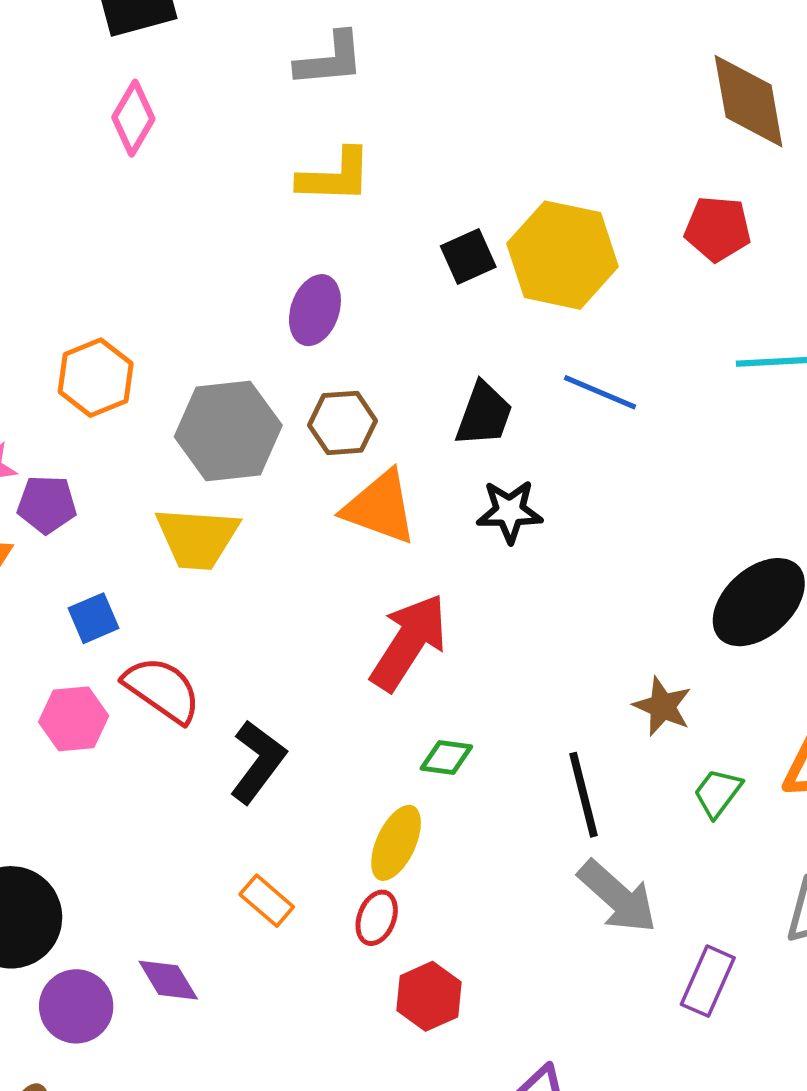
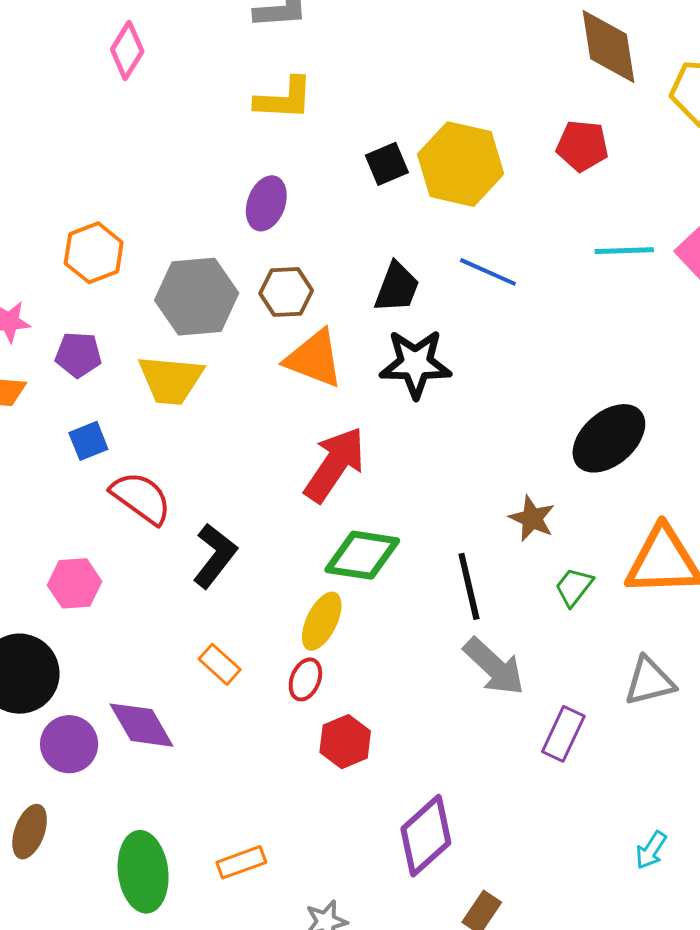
purple pentagon: (47, 504) -> (78, 355), moved
black star: (510, 511) -> (415, 364), size x1.4
pink hexagon: (74, 719) -> (75, 583), moved
green diamond: (446, 757) -> (362, 555), size x1.8
purple diamond: (168, 980) -> (141, 725), size x1.4

